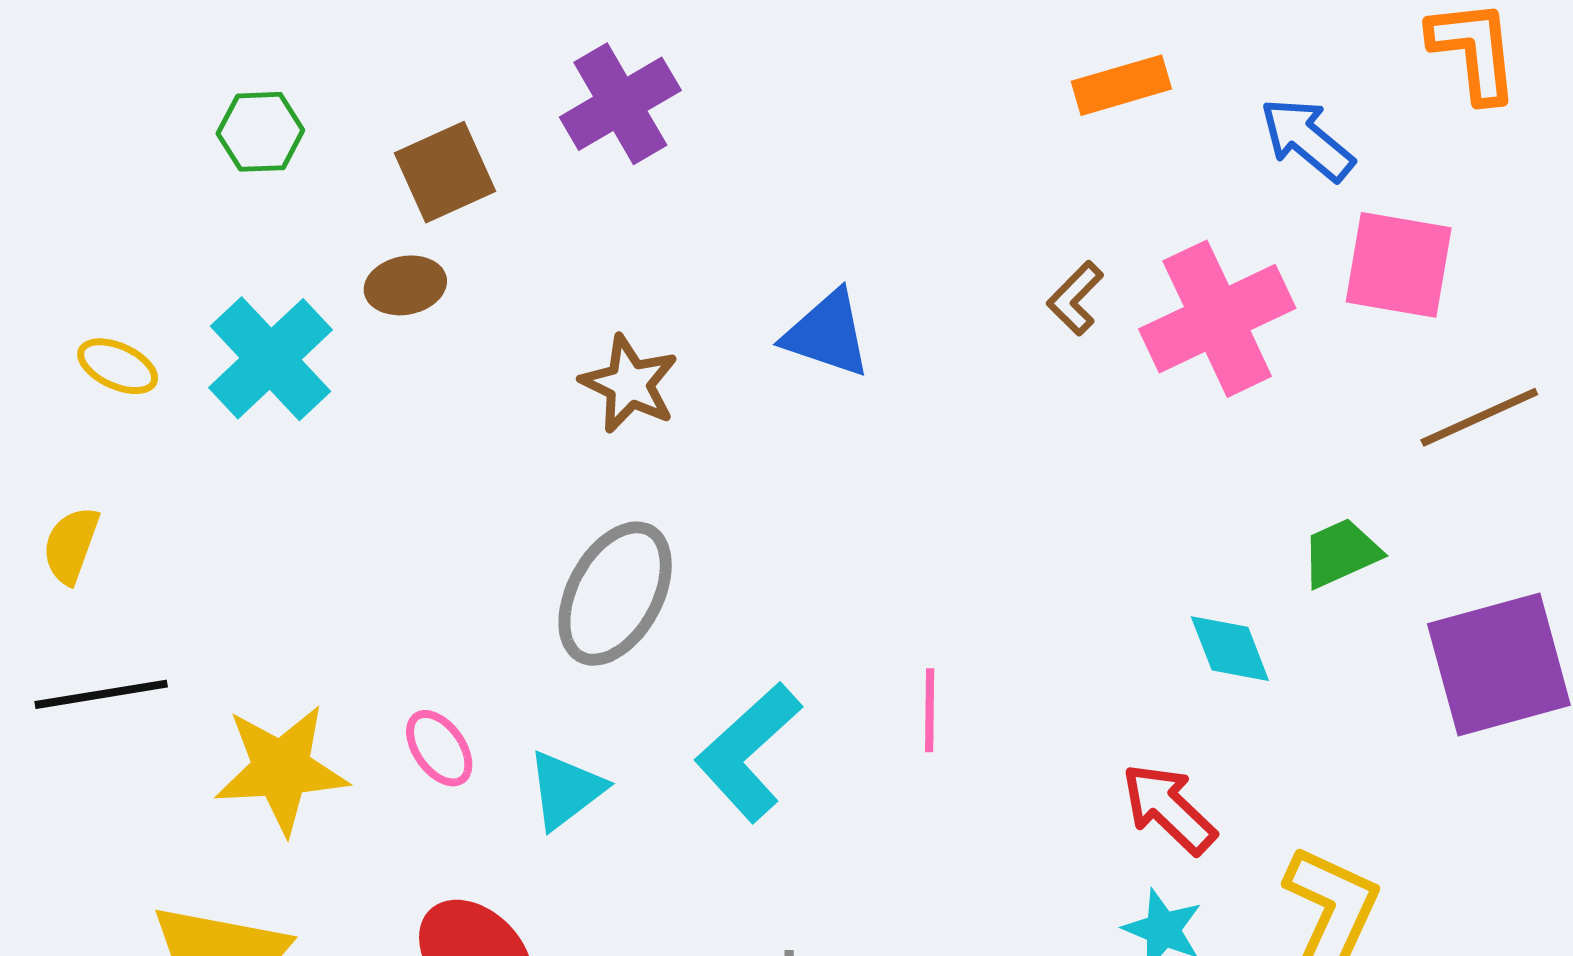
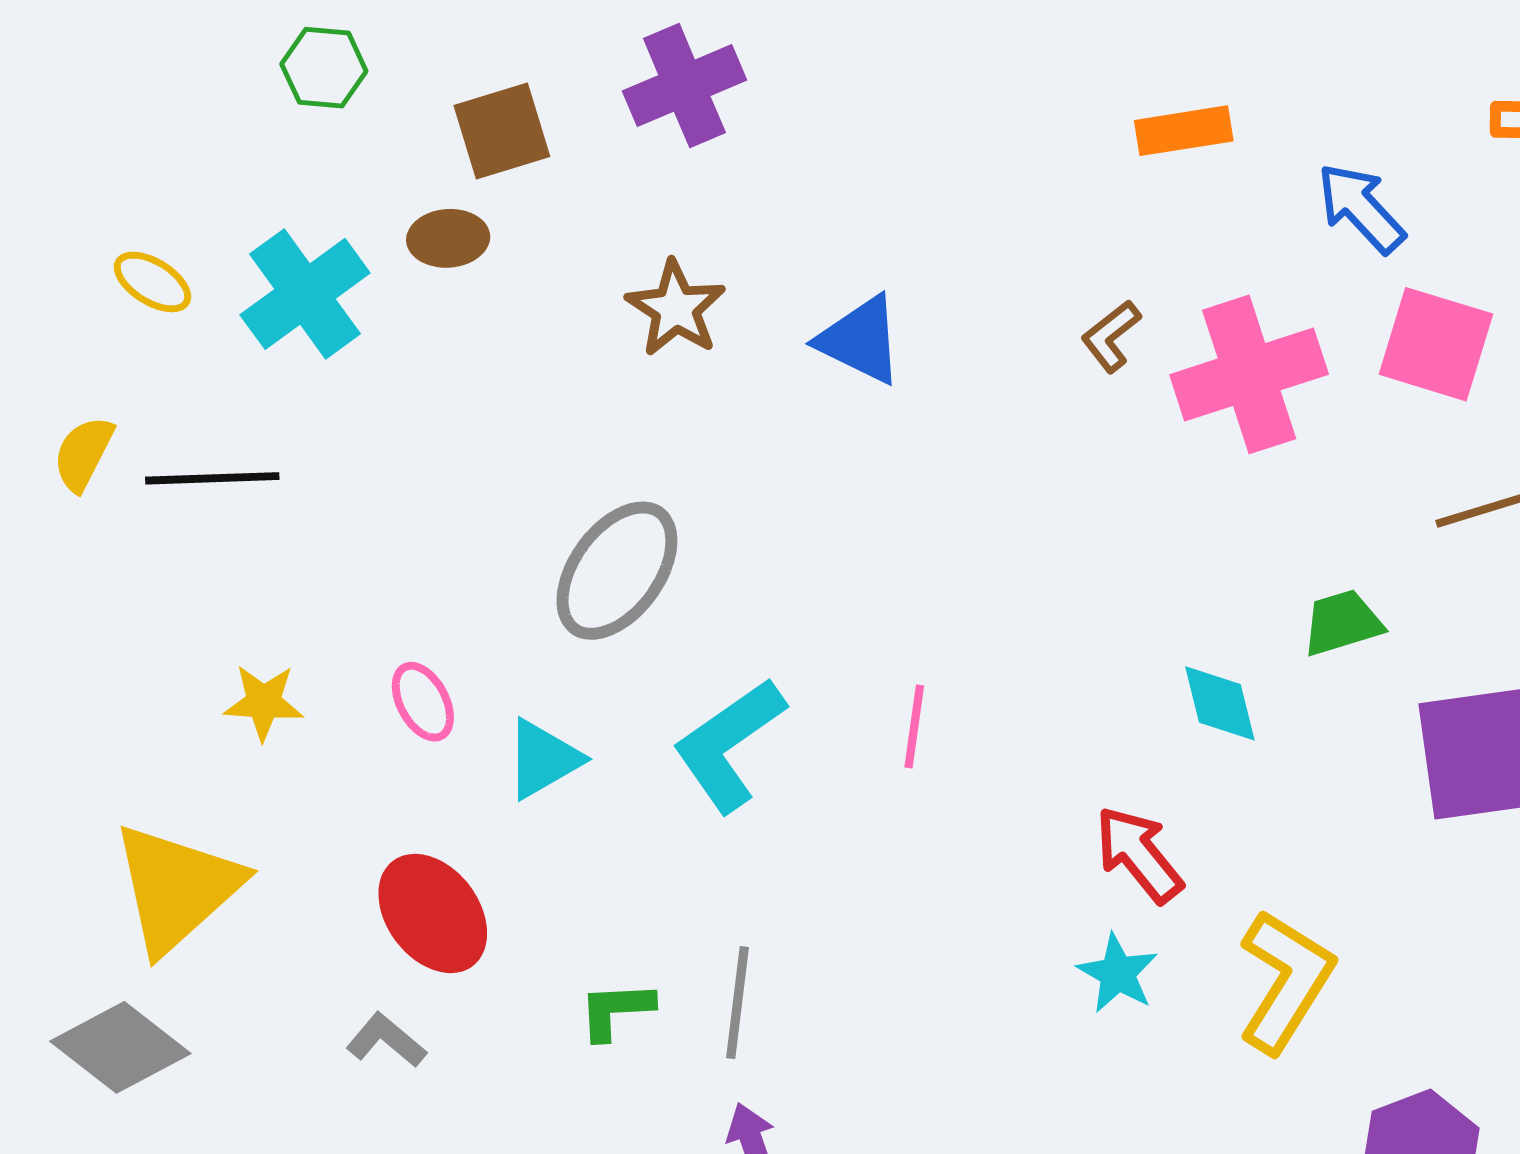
brown star: (629, 384) -> (676, 308), moved
black line: (101, 694) -> (212, 478), moved
yellow star: (281, 769) -> (264, 702), size x0.6

